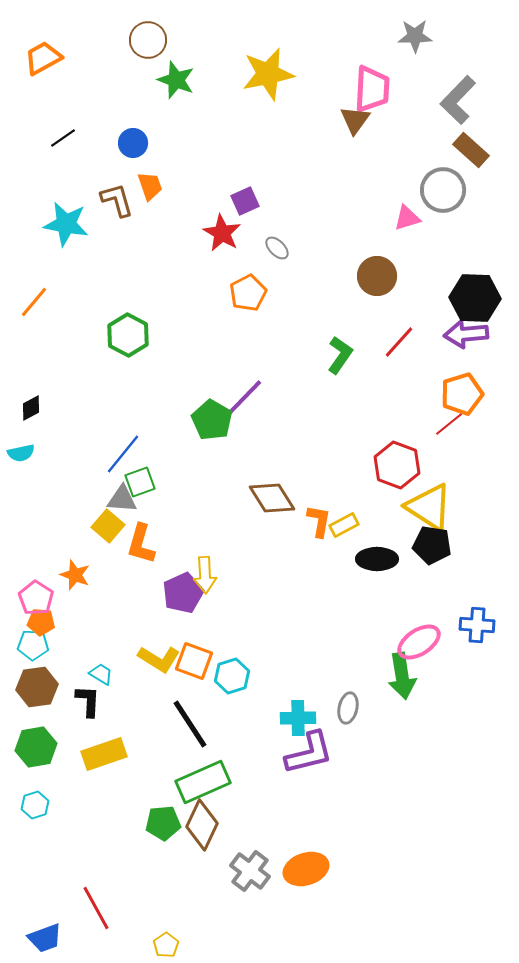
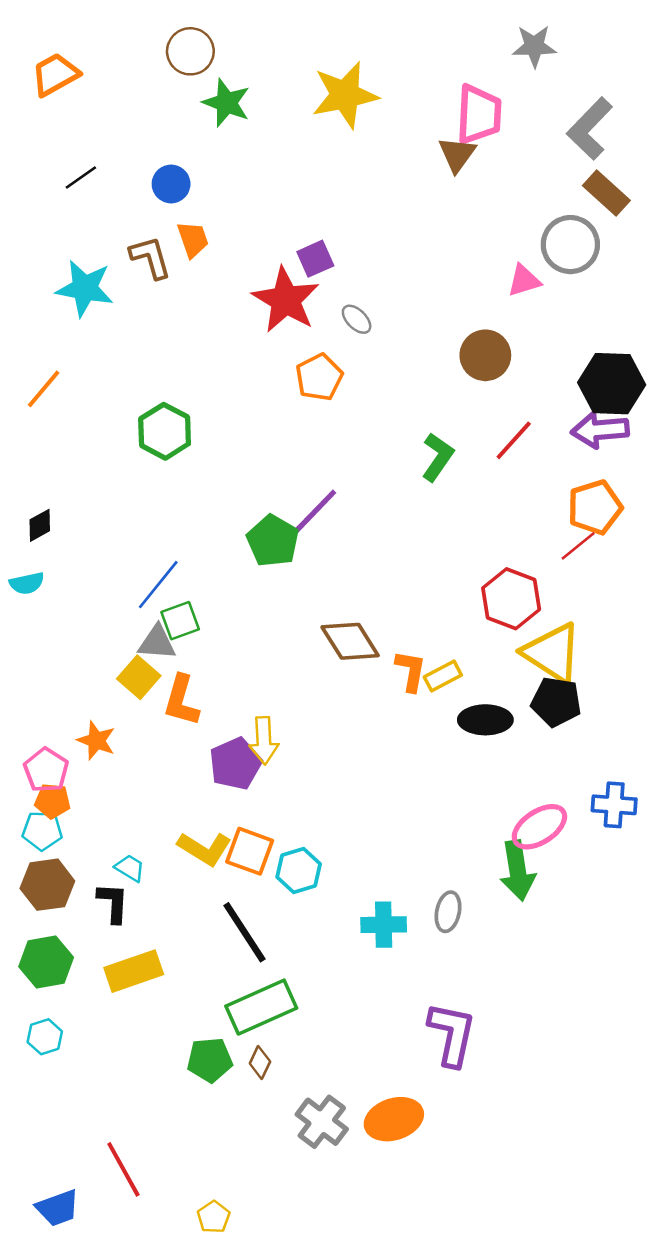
red star: (222, 233) -> (286, 300), size x1.4
purple L-shape: (309, 753) -> (452, 1034), moved, turned -64
brown diamond: (202, 825) -> (260, 1062), size x0.5

